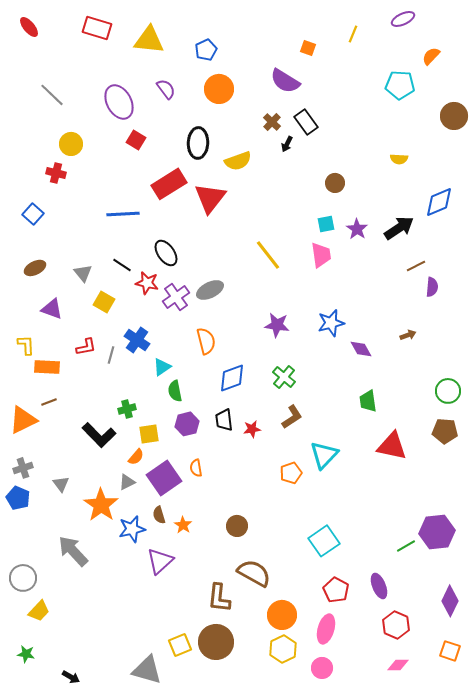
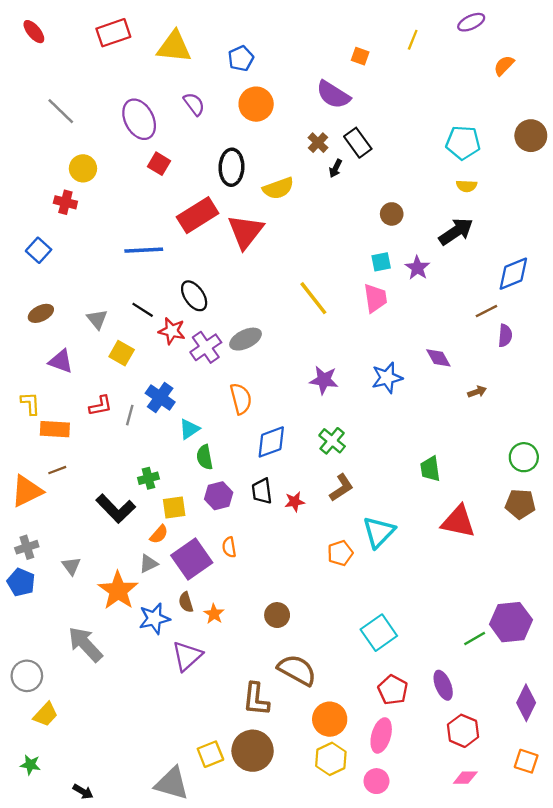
red rectangle: (97, 28) -> (113, 33), turned -36
cyan pentagon: (400, 85) -> (463, 143), moved
blue diamond: (439, 202) -> (513, 274), moved
black arrow: (399, 228) -> (456, 232), moved
purple diamond: (361, 349) -> (438, 358), moved

